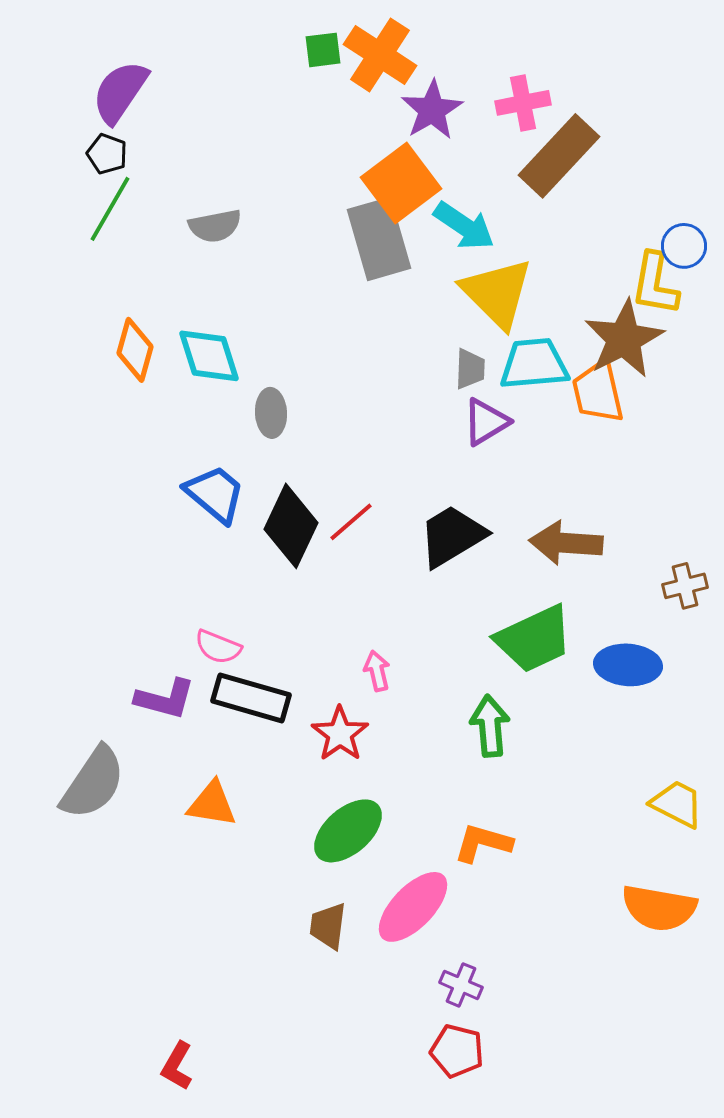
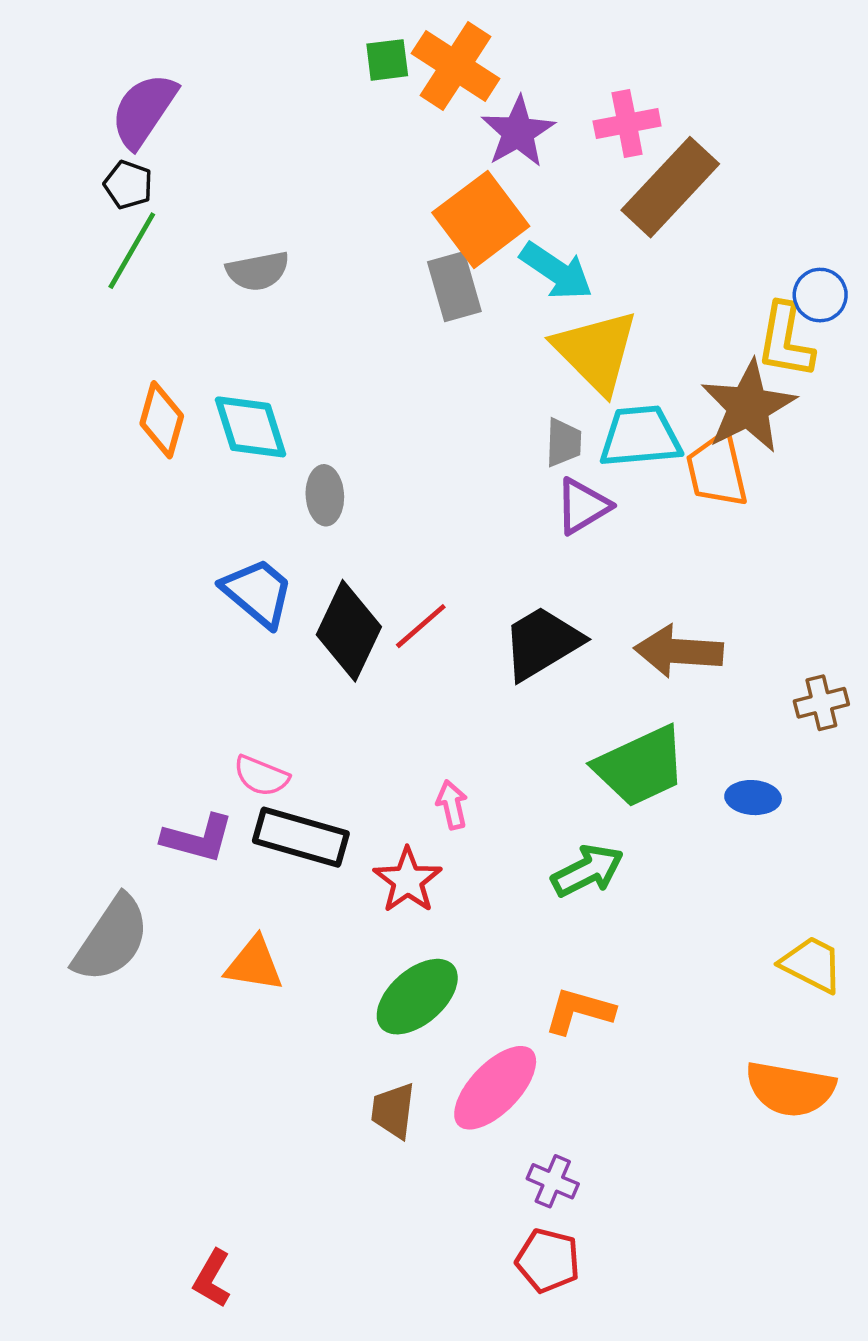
gray rectangle: (379, 239) -> (454, 287), size x0.7
blue ellipse: (628, 665) -> (753, 798), size x0.7
green arrow: (490, 726) -> (588, 871), turned 68

